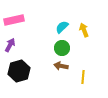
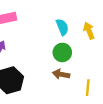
cyan semicircle: (62, 27) -> (62, 27), turned 112

